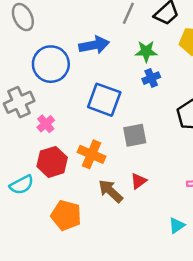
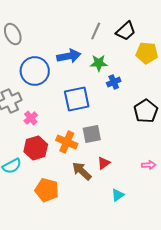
green star: (146, 51) -> (99, 63), moved
blue square: (104, 100) -> (77, 99), turned -32
gray square: (135, 135) -> (92, 134), moved
cyan triangle: (177, 225) -> (118, 195), moved

